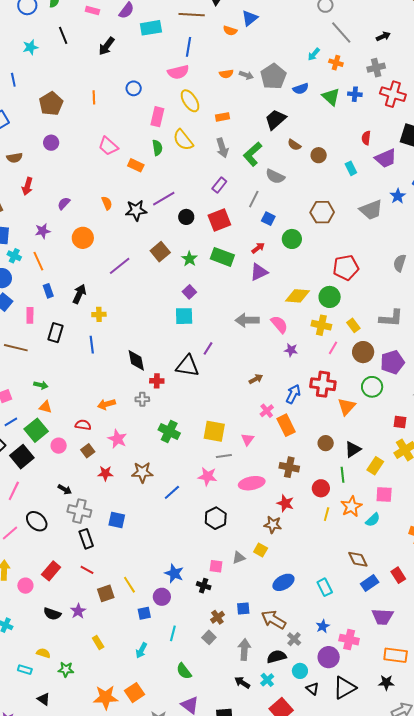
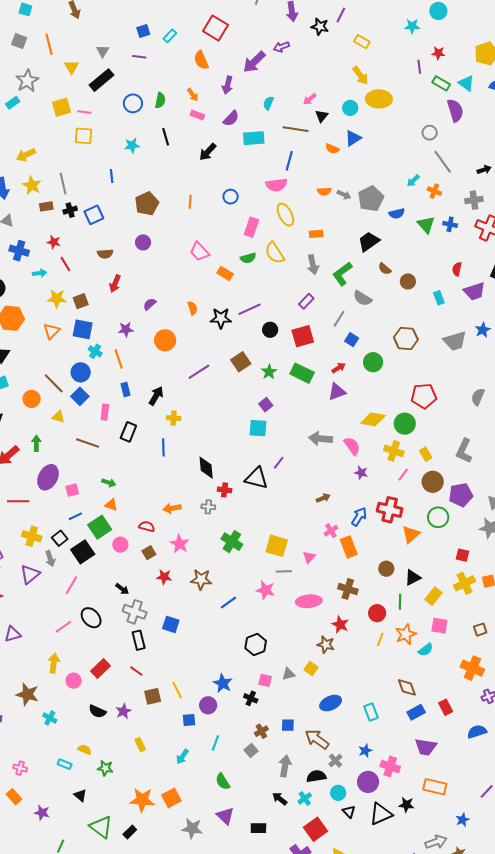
green semicircle: (157, 148) -> (248, 258), turned 77
gray L-shape: (391, 318) -> (464, 451), turned 105
black hexagon: (216, 518) -> (256, 645), moved
black star: (386, 683) -> (406, 805), moved

